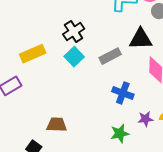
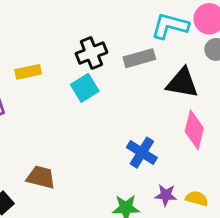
yellow rectangle: (33, 54) -> (28, 72), size x0.7
gray rectangle: (110, 56) -> (139, 58), moved

